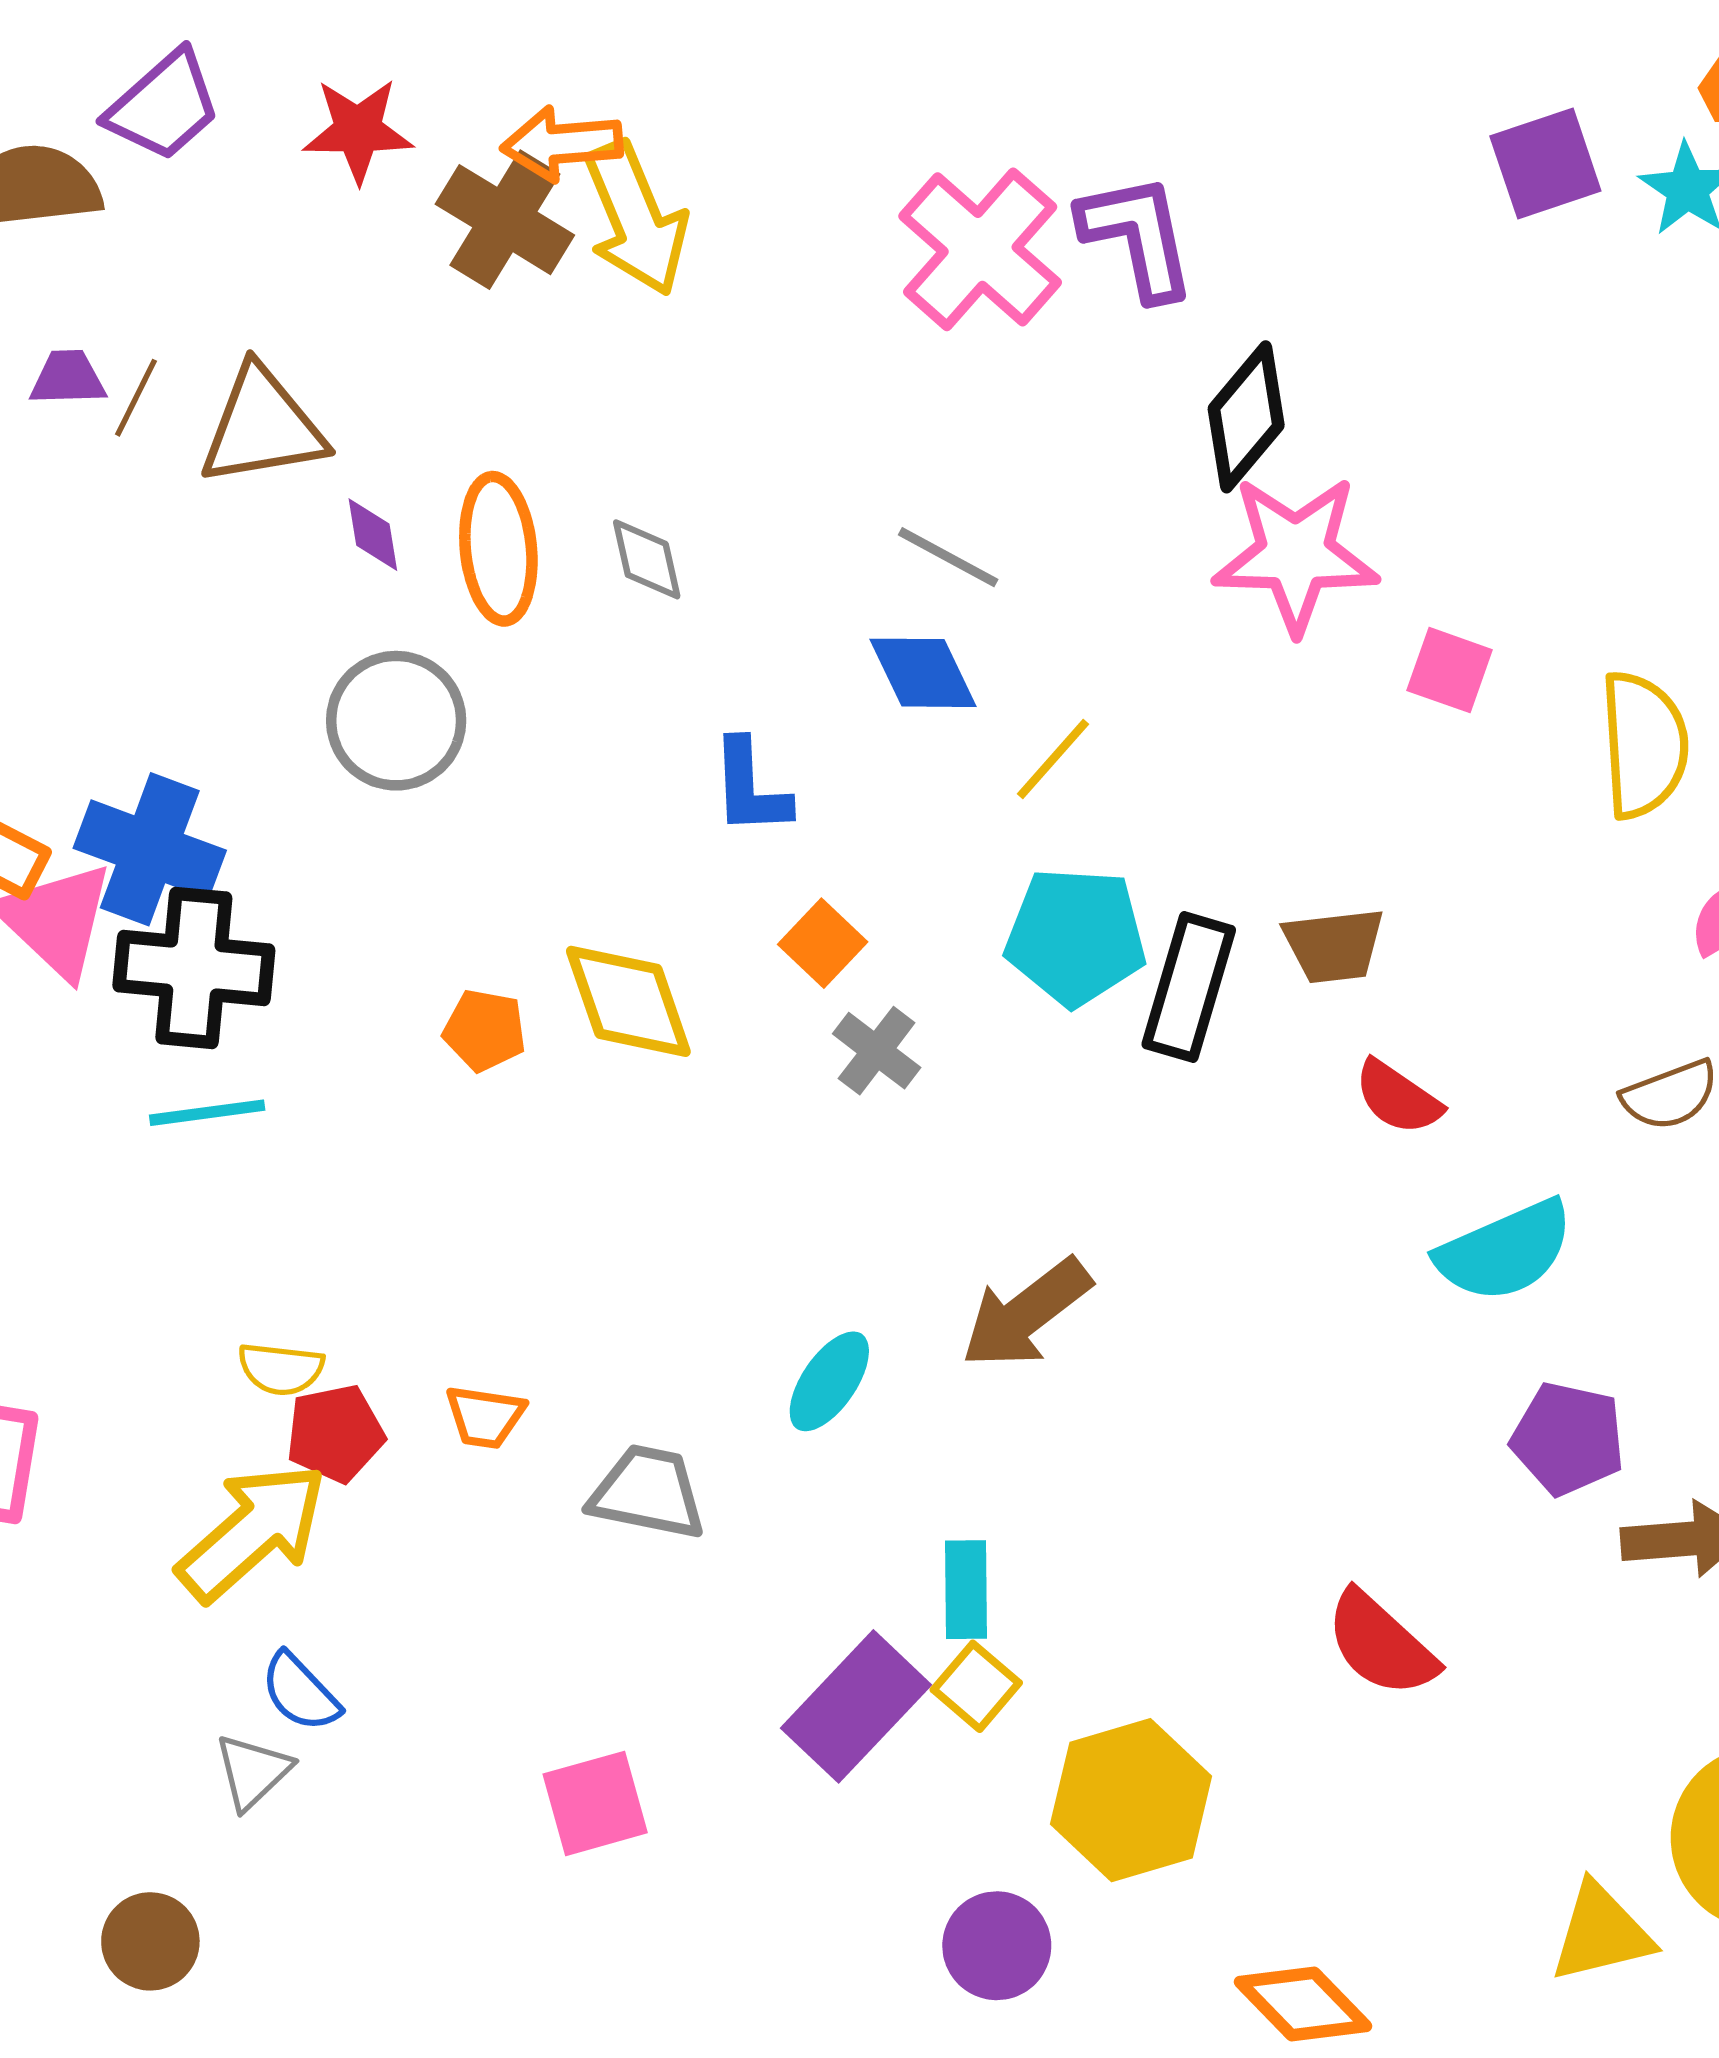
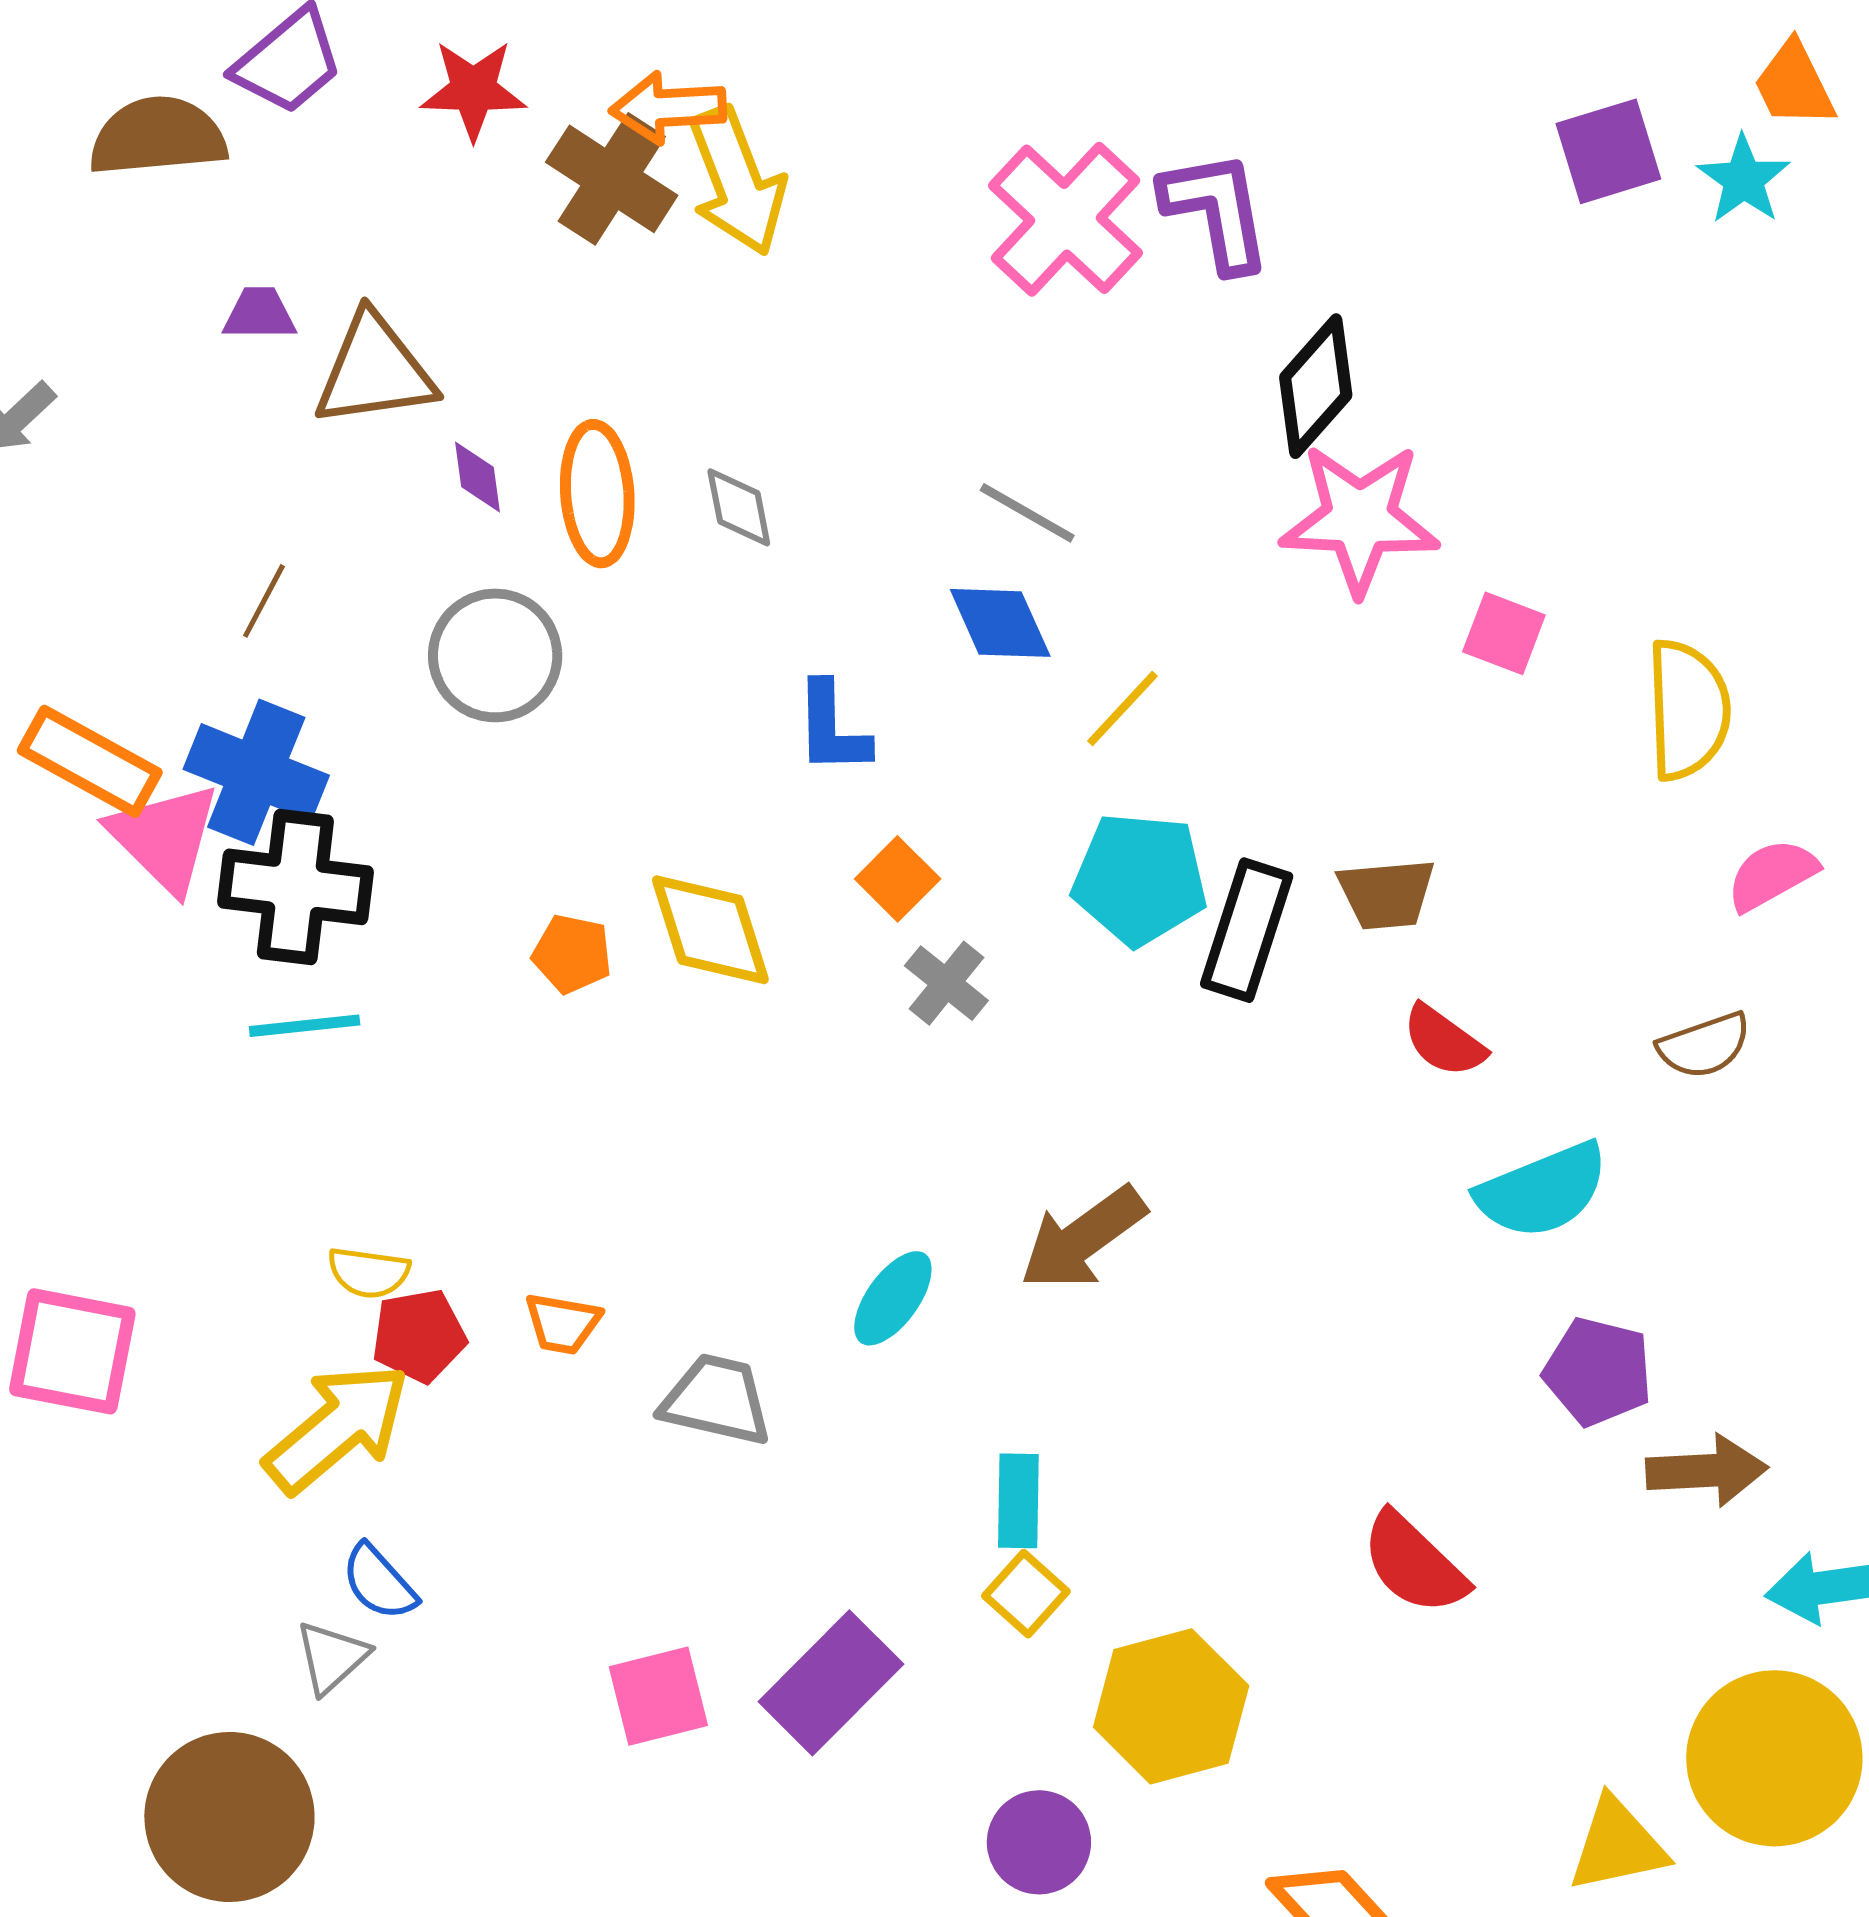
purple trapezoid: (68, 378) -> (259, 314), moved
brown line: (136, 398) -> (264, 601), moved
purple rectangle: (856, 1706) -> (831, 1683), moved
brown circle: (150, 1941) -> (229, 1817), size x1.8

